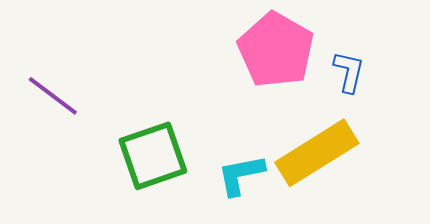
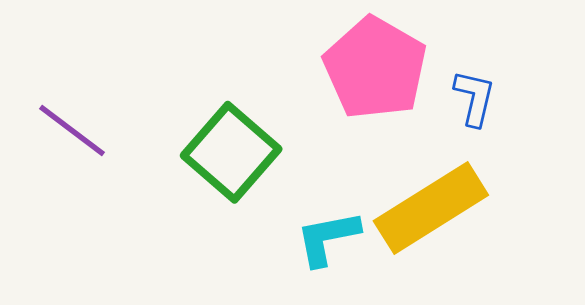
green square: (153, 156) -> (231, 152), moved, turned -30

